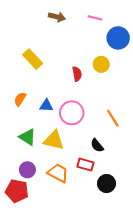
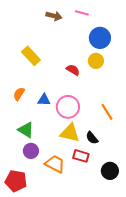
pink line: (95, 18) -> (82, 13), moved
blue circle: (118, 38) -> (100, 38), moved
red semicircle: (77, 74) -> (73, 70), turned -48
yellow triangle: (54, 140) -> (70, 133), moved
purple circle: (27, 170) -> (31, 151), moved
black circle: (107, 183) -> (110, 171), moved

